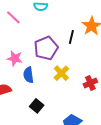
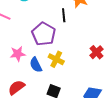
yellow cross: (61, 73) -> (56, 59), moved

